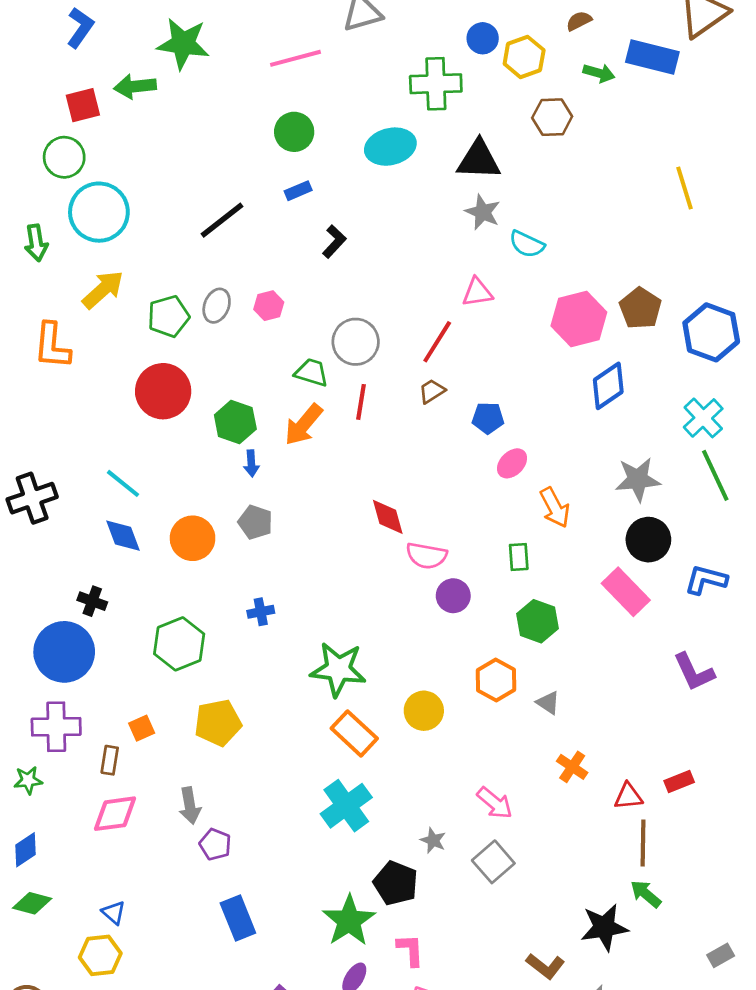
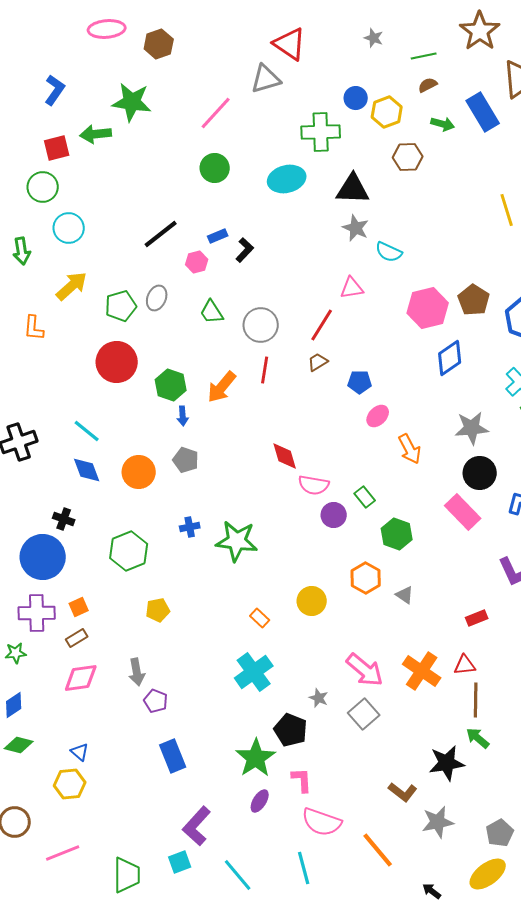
blue rectangle: (652, 57) -> (483, 112), turned 45
pink line: (295, 58) -> (216, 113), turned -33
blue rectangle: (298, 191) -> (218, 236), moved
cyan circle: (99, 212) -> (69, 228), size x0.7
pink hexagon: (269, 306) -> (197, 262), moved
orange L-shape: (52, 346) -> (34, 328), size x0.7
green trapezoid: (312, 372) -> (212, 312), moved, turned -140
green rectangle: (519, 557) -> (365, 497), moved, turned -35
green star: (338, 669) -> (237, 541), moved
yellow pentagon: (218, 723) -> (158, 610), size x0.7
orange square: (142, 728) -> (79, 607), moved
orange rectangle: (354, 733) -> (260, 618), size x0.6
brown rectangle: (110, 760) -> (77, 638), turned 50
orange cross: (572, 767) -> (422, 671), moved, size x1.6
red rectangle: (679, 782) -> (477, 618), moved
pink arrow: (495, 803) -> (365, 670), size x1.4

